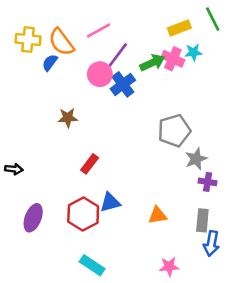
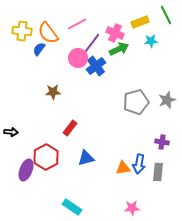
pink cross: (173, 59) -> (115, 33), moved
gray star: (196, 159) -> (167, 100), moved
red hexagon: (83, 214) -> (46, 157), moved
blue arrow: (211, 243) -> (139, 164), moved

